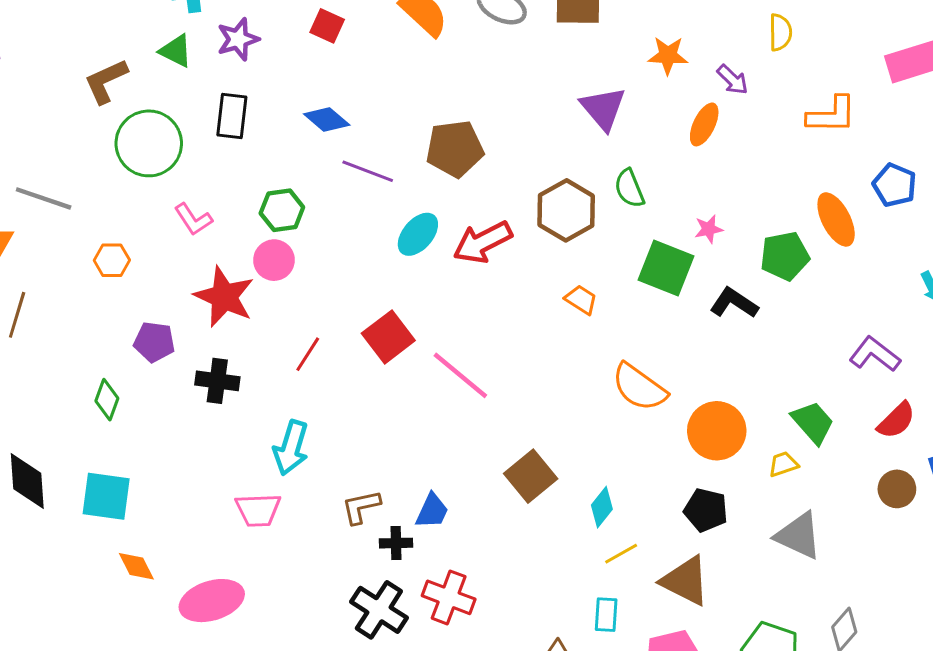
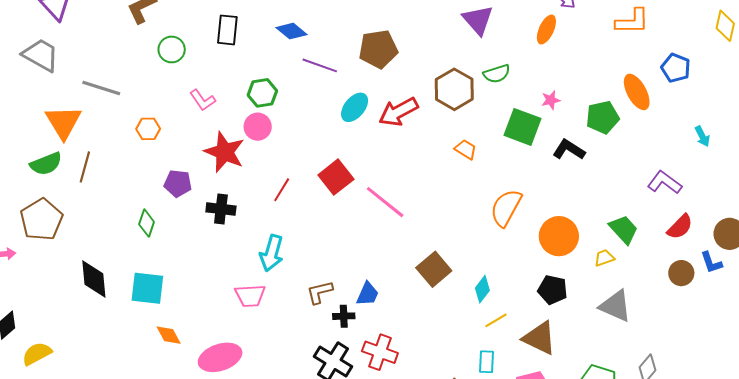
green circle: (149, 143) -> (172, 49), size x0.6
green semicircle: (629, 188) -> (497, 74), turned -84
orange semicircle: (639, 387) -> (506, 208), turned 84

